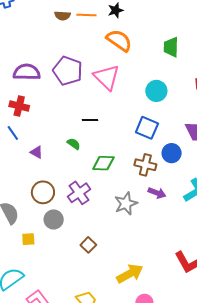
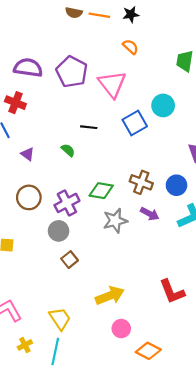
orange semicircle: (119, 40) -> (131, 47), size x0.6
blue square: (147, 128) -> (135, 123), moved, turned 30
blue circle: (172, 153) -> (176, 185), moved
green diamond: (103, 163) -> (101, 191), moved
gray circle: (54, 219) -> (59, 231), moved

